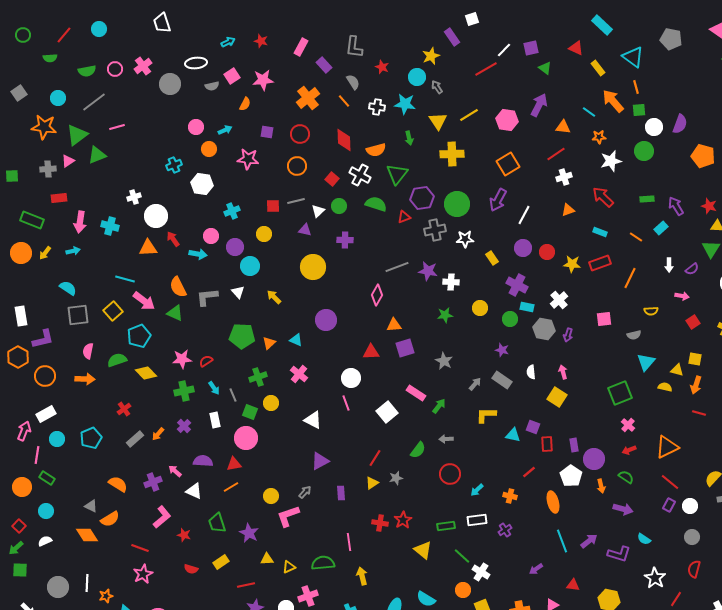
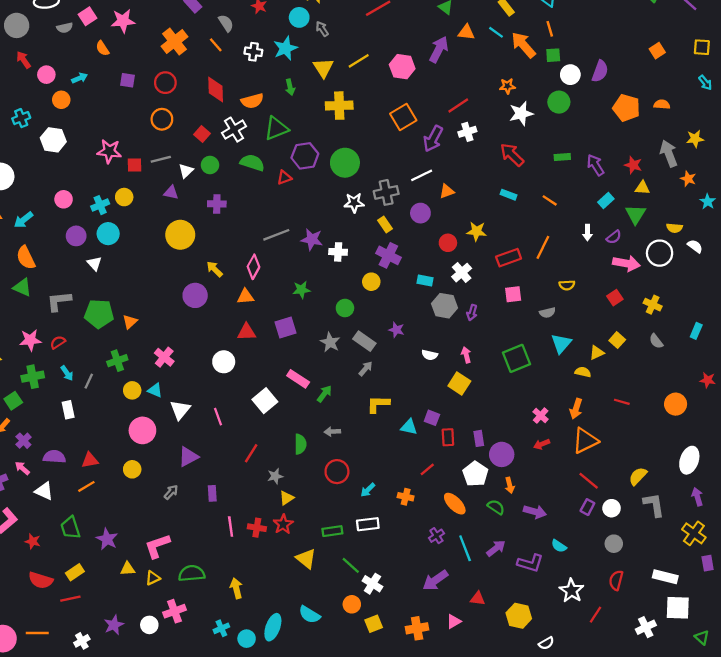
orange semicircle: (245, 104) -> (102, 48), turned 120
cyan star: (405, 104) -> (285, 48), turned -30
cyan line: (589, 112) -> (496, 32), moved
orange triangle: (563, 127) -> (466, 32), moved
pink star: (248, 159) -> (109, 151), moved
green triangle: (397, 174) -> (276, 128), turned 30
white cross: (360, 175) -> (234, 130), turned 30
purple arrow: (498, 200) -> (433, 139), moved
orange triangle: (568, 210) -> (447, 191), moved
cyan cross: (232, 211) -> (100, 205), moved
white line: (524, 215) -> (422, 175), turned 36
cyan rectangle: (661, 228) -> (606, 200), moved
gray cross: (435, 230) -> (386, 192), moved
red arrow: (173, 239) -> (23, 60), moved
purple circle: (235, 247) -> (76, 236), moved
red circle: (547, 252) -> (448, 243), moved
cyan arrow: (198, 254) -> (23, 220), moved, turned 132
red rectangle: (600, 263) -> (509, 258), moved
purple cross: (517, 285) -> (388, 255), moved
pink arrow: (682, 296) -> (626, 263), moved, size x1.6
gray L-shape: (207, 297) -> (59, 301), moved
yellow arrow: (274, 297) -> (215, 269), moved
green star: (445, 315) -> (301, 290), moved
green circle: (510, 319) -> (345, 308), moved
orange triangle: (394, 325) -> (245, 297), moved
cyan triangle: (296, 340) -> (155, 390), moved
yellow square: (695, 359) -> (617, 340), turned 32
yellow triangle: (677, 370) -> (597, 353), turned -40
white semicircle: (531, 372) -> (430, 355), turned -72
gray rectangle: (502, 380) -> (364, 341), moved
orange arrow: (696, 385) -> (576, 409), moved
green square: (620, 393) -> (517, 358), moved
gray line: (233, 395) -> (89, 381), turned 48
pink line: (346, 403) -> (218, 417), moved
green square: (250, 412) -> (13, 401), moved, turned 35
white triangle: (313, 420) -> (180, 410), turned 42
purple cross: (184, 426) -> (23, 441), moved
pink circle: (246, 438) -> (142, 430), moved
green semicircle: (418, 450) -> (300, 444), turned -36
green semicircle: (626, 477) -> (496, 507), moved
yellow triangle: (372, 483) -> (287, 498), moved
yellow circle: (271, 496) -> (132, 469), moved
orange ellipse: (553, 502) -> (455, 504), turned -30
pink L-shape: (288, 516) -> (157, 546), moved
purple cross: (505, 530) -> (436, 536), moved
pink line: (349, 542) -> (231, 527), moved
red semicircle: (191, 569) -> (41, 580), size x1.5
purple arrow: (536, 569) -> (435, 580), size x1.6
red line: (246, 585) -> (70, 599), moved

